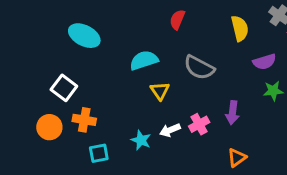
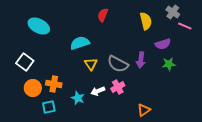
gray semicircle: (199, 68) -> (118, 64), moved
purple arrow: (233, 113) -> (141, 60), moved
orange cross: (84, 120) -> (54, 84), moved
orange circle: (49, 127) -> (33, 88), moved

